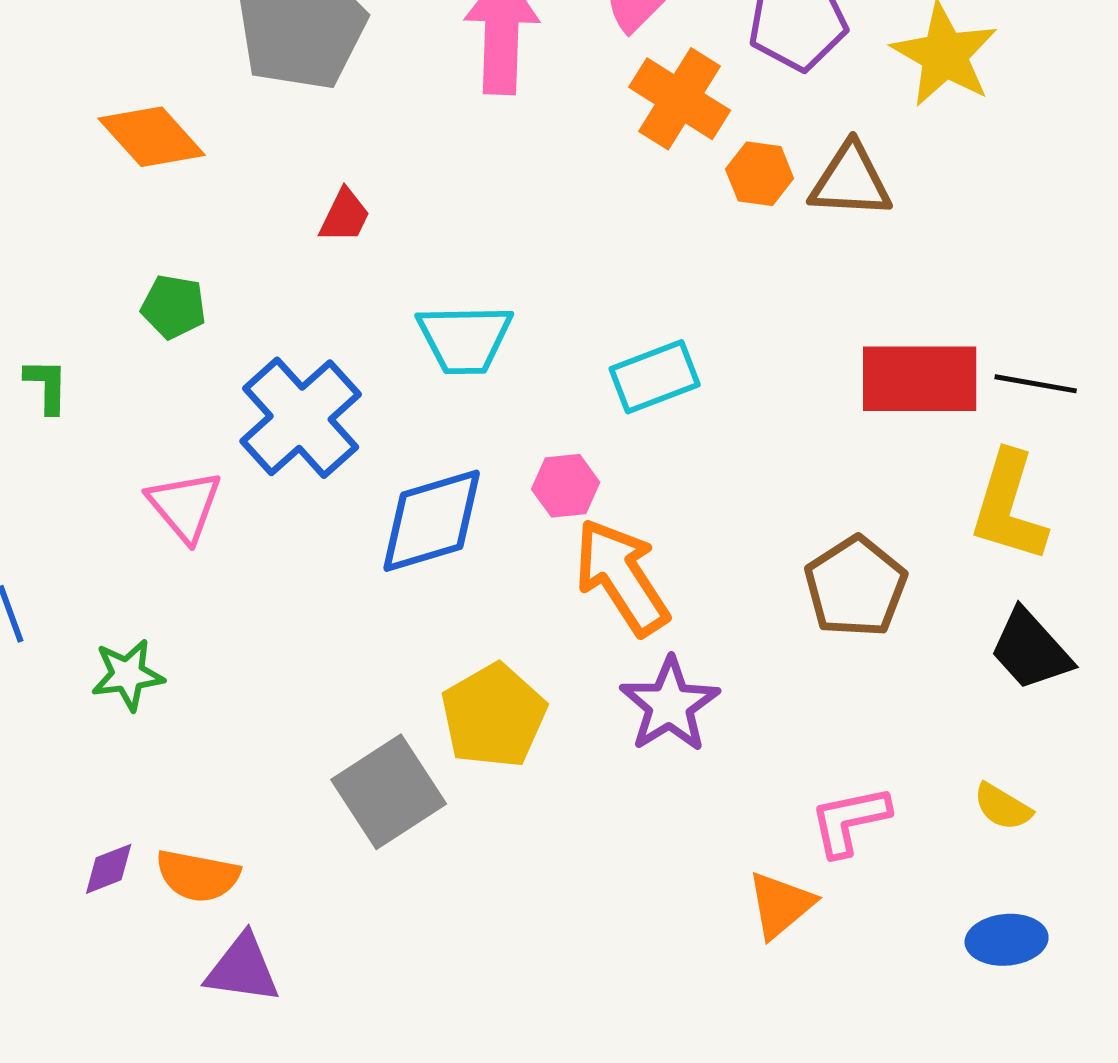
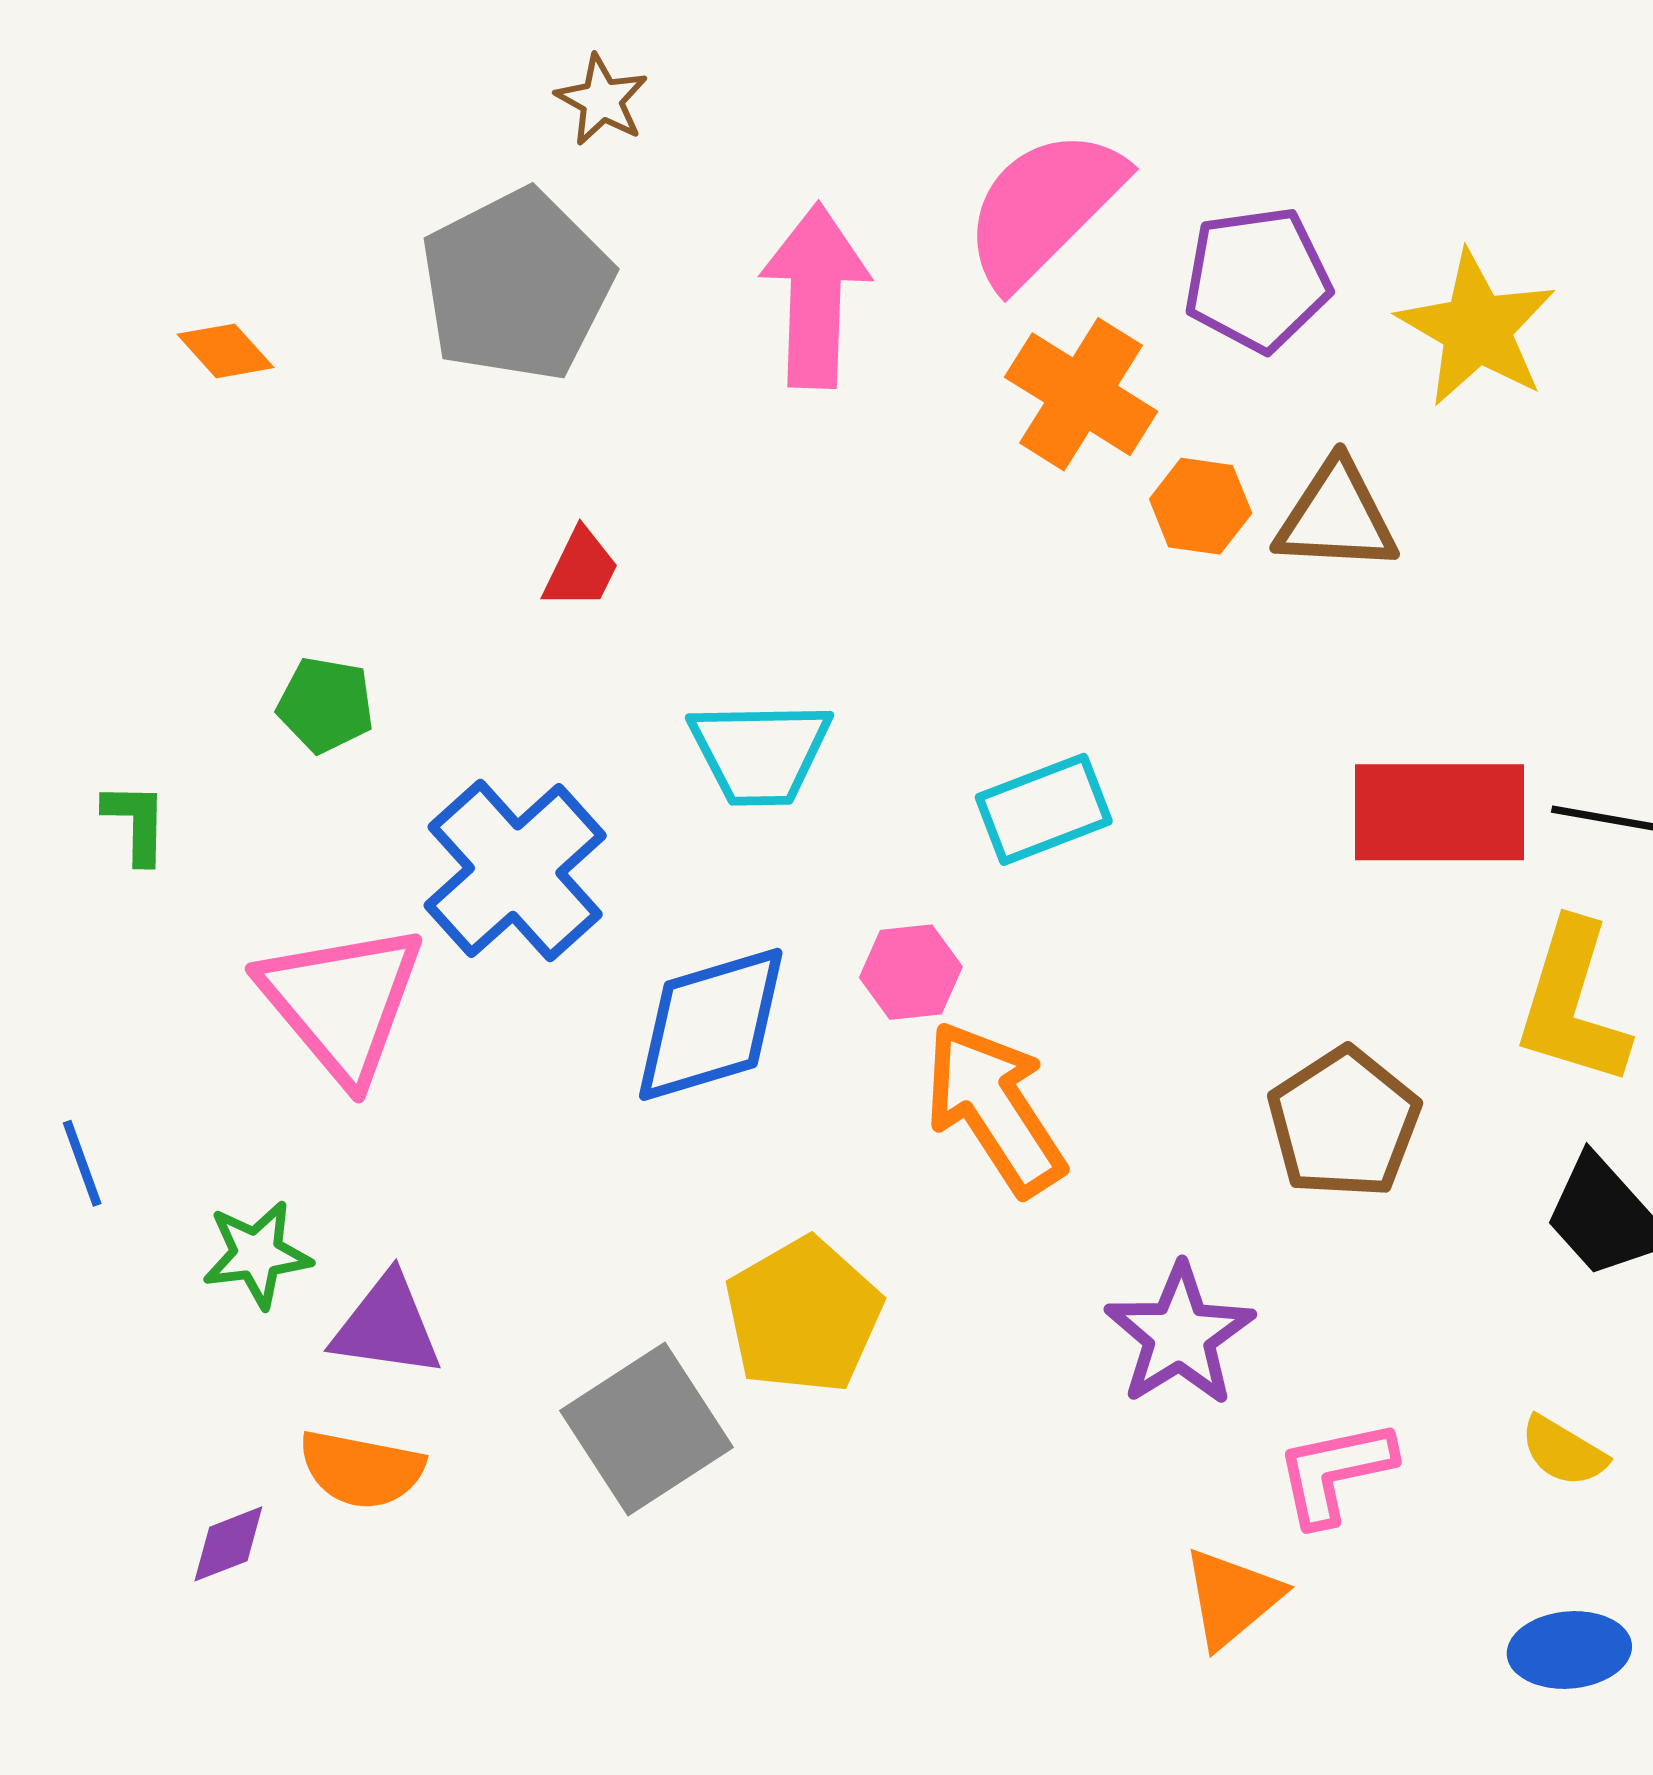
orange diamond: (152, 137) -> (225, 351), moved, size x0.6
pink triangle: (185, 506) -> (342, 1002), size x1.5
purple star: (670, 705) -> (1180, 1335), moved
orange semicircle: (198, 876) -> (361, 1469), moved
purple triangle: (243, 969) -> (387, 1326), moved

